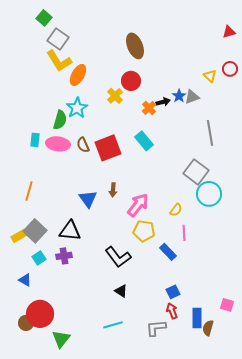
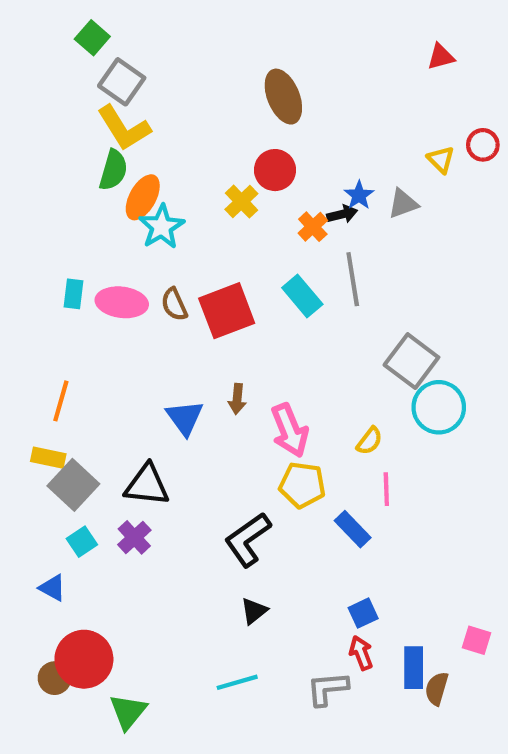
red triangle: (229, 32) -> (441, 57), moved
orange ellipse: (78, 75) -> (143, 197), moved
blue star: (179, 96) -> (359, 195), moved
green semicircle: (60, 120) -> (113, 170), moved
gray line: (210, 133) -> (353, 279), moved
pink arrow: (138, 205) -> (290, 430), turned 120
yellow rectangle: (19, 236) -> (48, 458), moved, turned 42
purple cross: (64, 256) -> (134, 537), turned -35
black L-shape: (118, 257) -> (248, 540), turned 92
black triangle: (121, 291) -> (254, 611), turned 48

